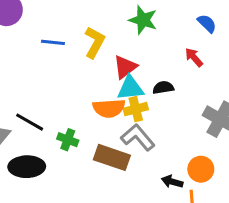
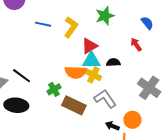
green star: (143, 20) -> (105, 16), turned 30
yellow cross: (136, 109) -> (93, 75), turned 35
gray L-shape: (138, 137) -> (105, 99), moved
green cross: (68, 140) -> (54, 89), moved, turned 32

